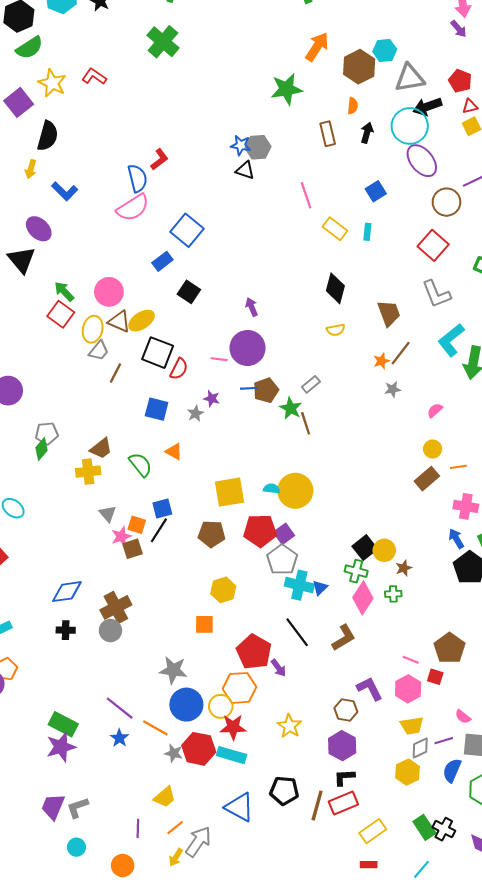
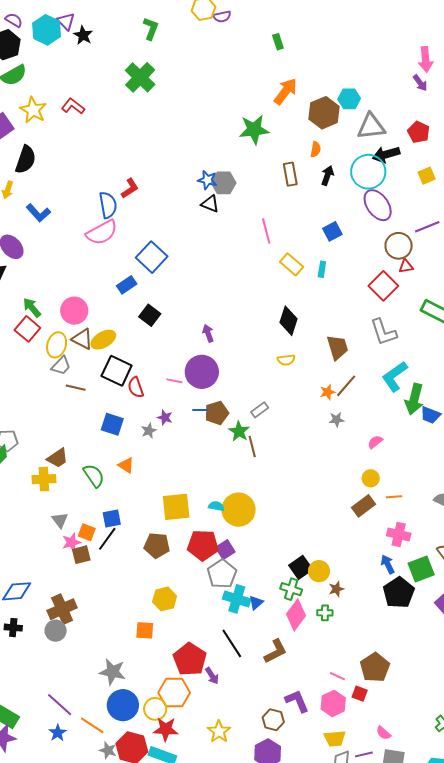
red triangle: (470, 106) -> (406, 266), moved
red semicircle: (179, 369) -> (136, 387), turned 130
brown line: (116, 373) -> (76, 388), turned 72

